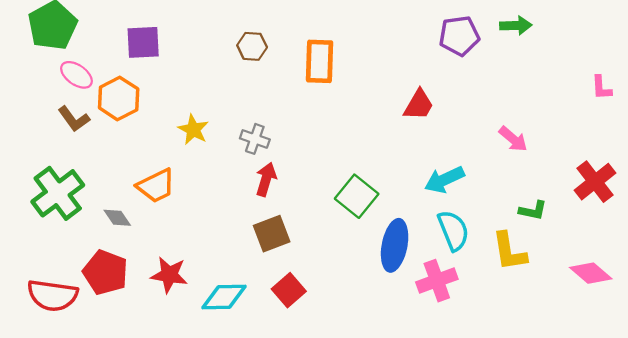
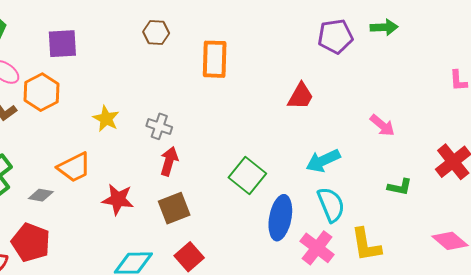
brown hexagon: (252, 46) -> (156, 32), moved
gray diamond: (117, 218) -> (41, 195), turned -45
yellow L-shape: (509, 251) -> (366, 245), moved
red star: (169, 275) -> (118, 199), moved
pink cross: (437, 281) -> (317, 248), turned -32

